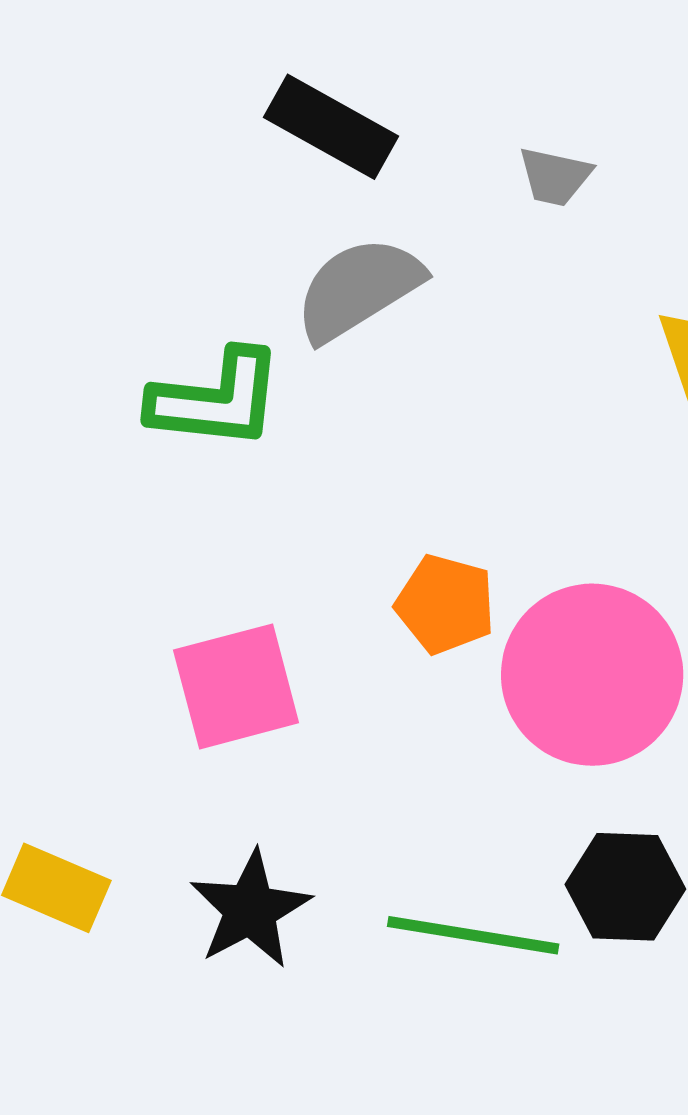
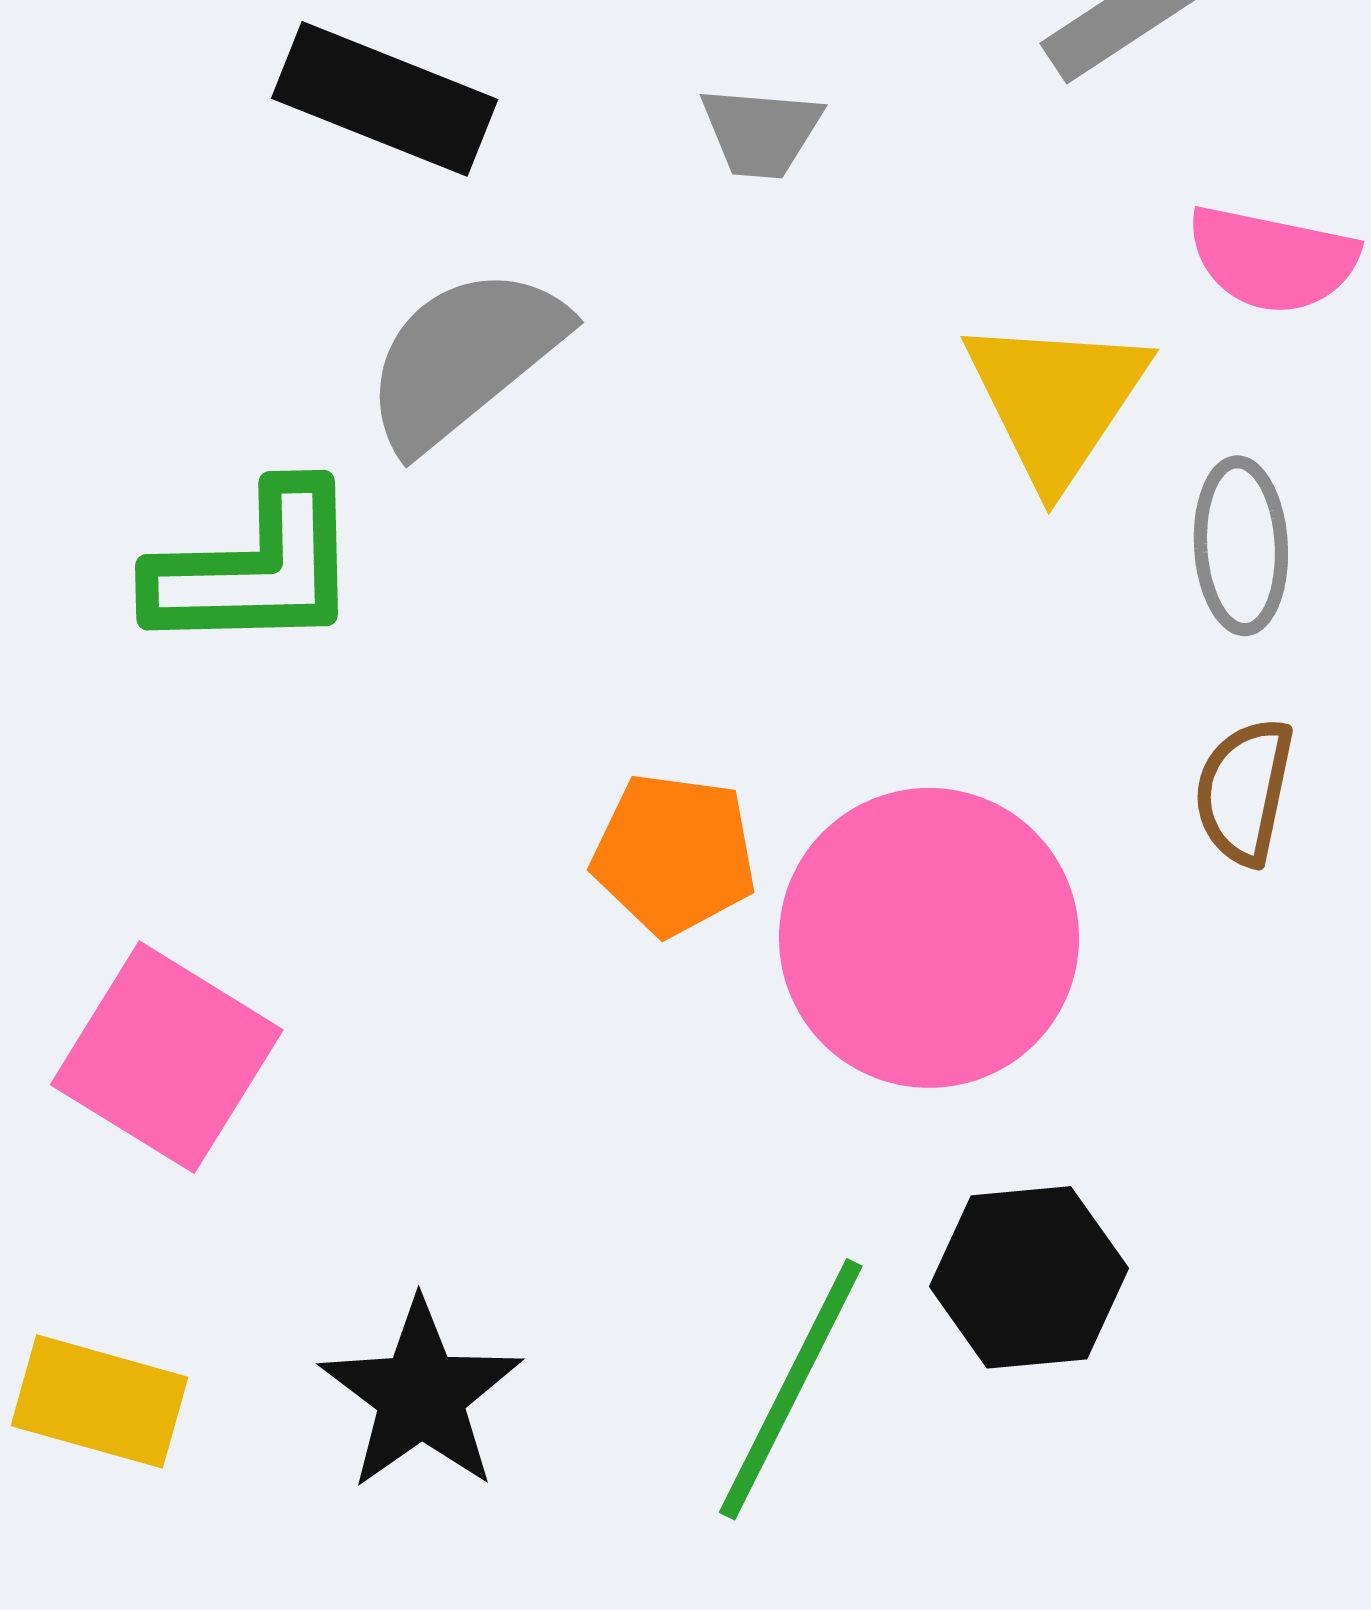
pink square: (236, 686) -> (167, 1057), moved, turned -36
green line: (473, 935) -> (791, 1389), turned -65

